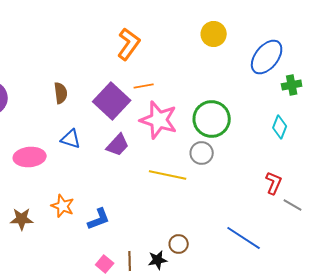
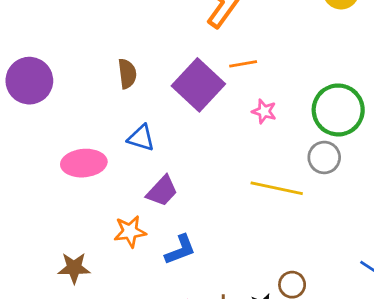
pink star: (159, 120) -> (264, 111), size x0.5
purple trapezoid: (118, 145) -> (162, 191), moved
orange star: (63, 206) -> (130, 232), turned -30
brown star: (22, 219) -> (74, 268), moved

